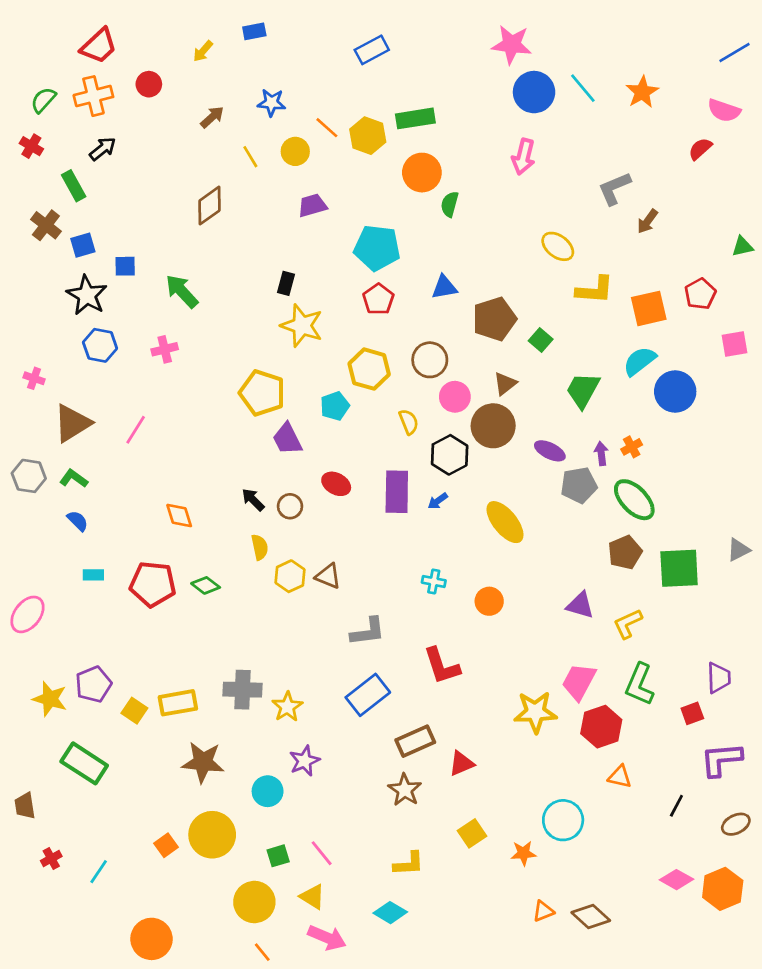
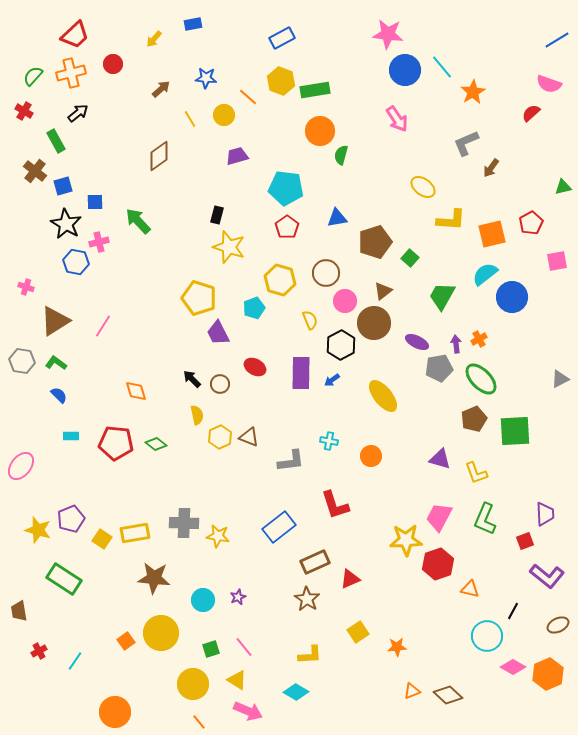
orange star: (642, 92) -> (473, 92), moved
yellow hexagon: (368, 136) -> (281, 81), moved
pink arrow: (523, 157) -> (397, 119), turned -48
pink cross: (165, 349) -> (99, 242), moved
gray triangle: (738, 550) -> (560, 379), moved
yellow L-shape: (628, 624) -> (476, 473), turned -85
gray L-shape: (368, 632) -> (291, 461), moved
yellow star: (287, 707) -> (218, 536), turned -30
red hexagon: (601, 727) -> (438, 564), moved
purple L-shape: (721, 760) -> (547, 576), turned -136
purple star: (304, 761) -> (238, 597), moved, size x0.7
cyan circle: (563, 820) -> (487, 636), moved

